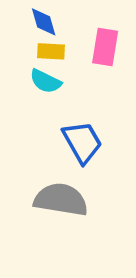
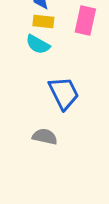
gray semicircle: (61, 200) -> (45, 137), size x0.6

